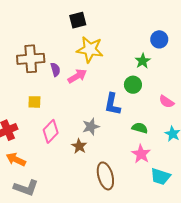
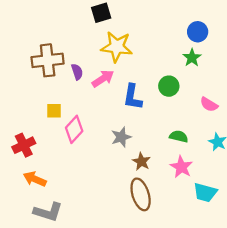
green star: (143, 61) -> (192, 58), moved
blue L-shape: (112, 104) -> (133, 97), moved
pink diamond: (51, 131) -> (74, 129), moved
brown star: (79, 146) -> (141, 162), moved

